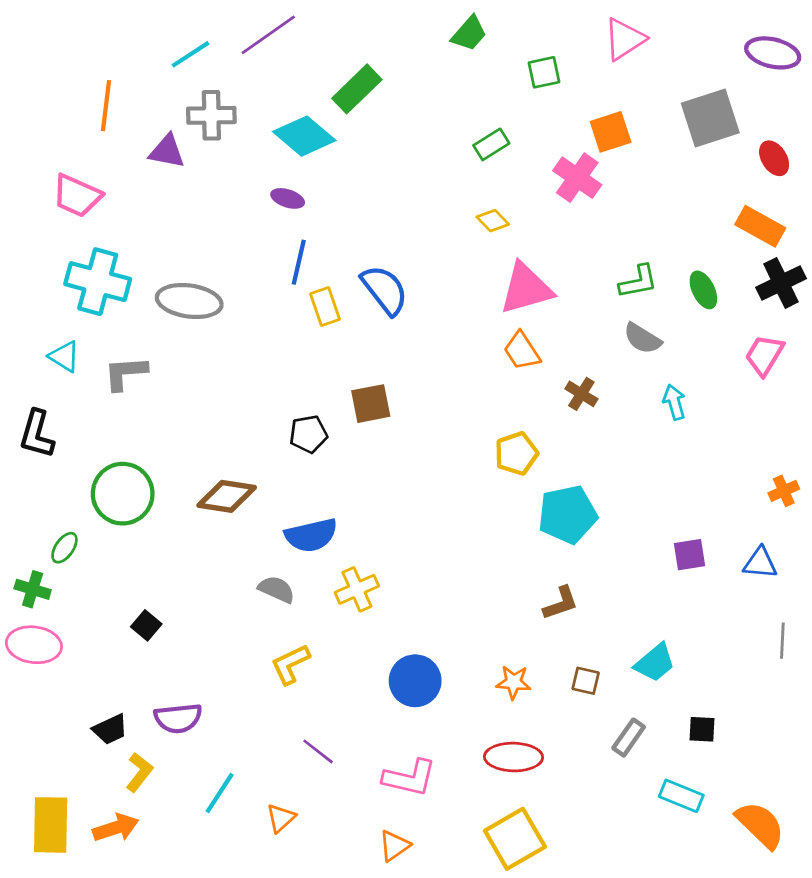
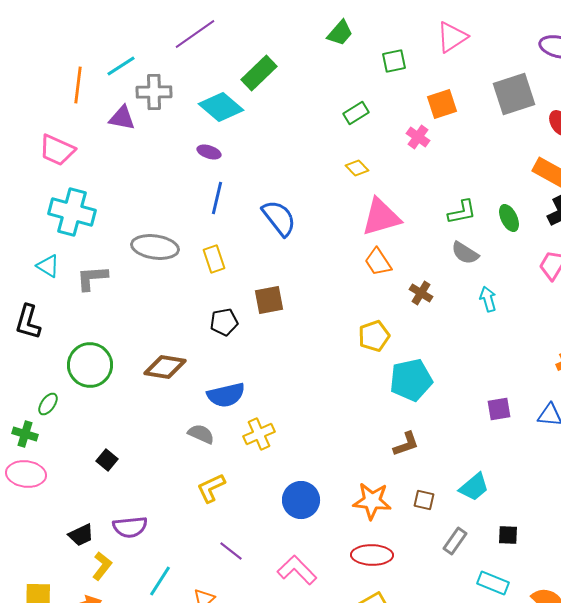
cyan line: (191, 54) -> (121, 66), moved
pink cross: (577, 178) -> (418, 137), size x0.7
gray ellipse: (189, 301) -> (155, 247), moved
yellow rectangle: (325, 307) -> (214, 259), moved
orange star: (514, 682) -> (372, 501), size x1.5
pink L-shape: (410, 778) -> (297, 570), turned -147

